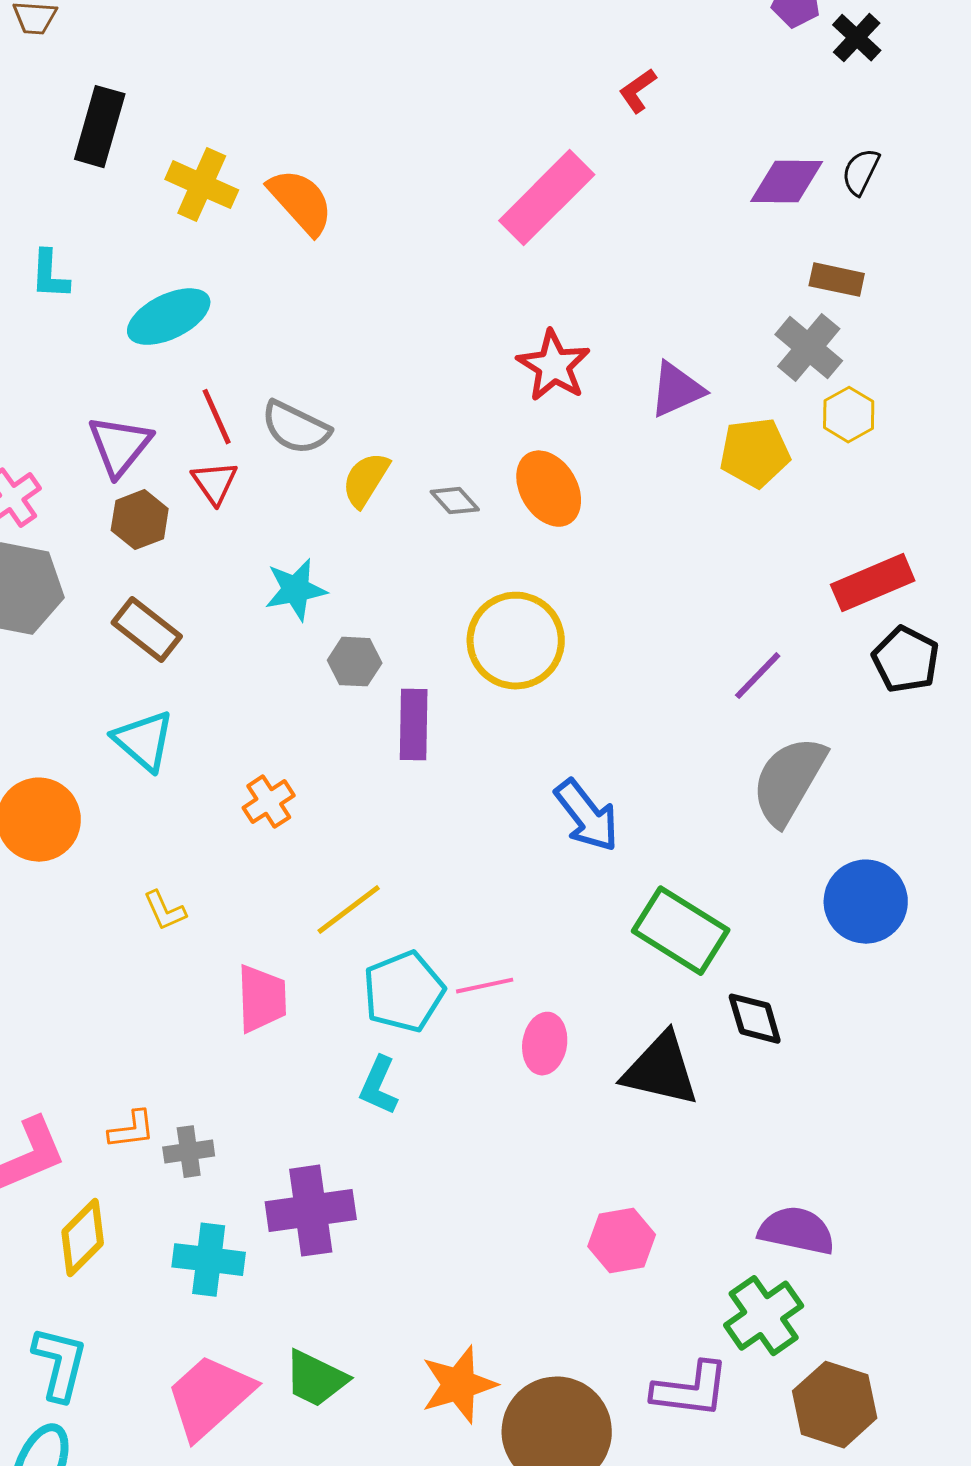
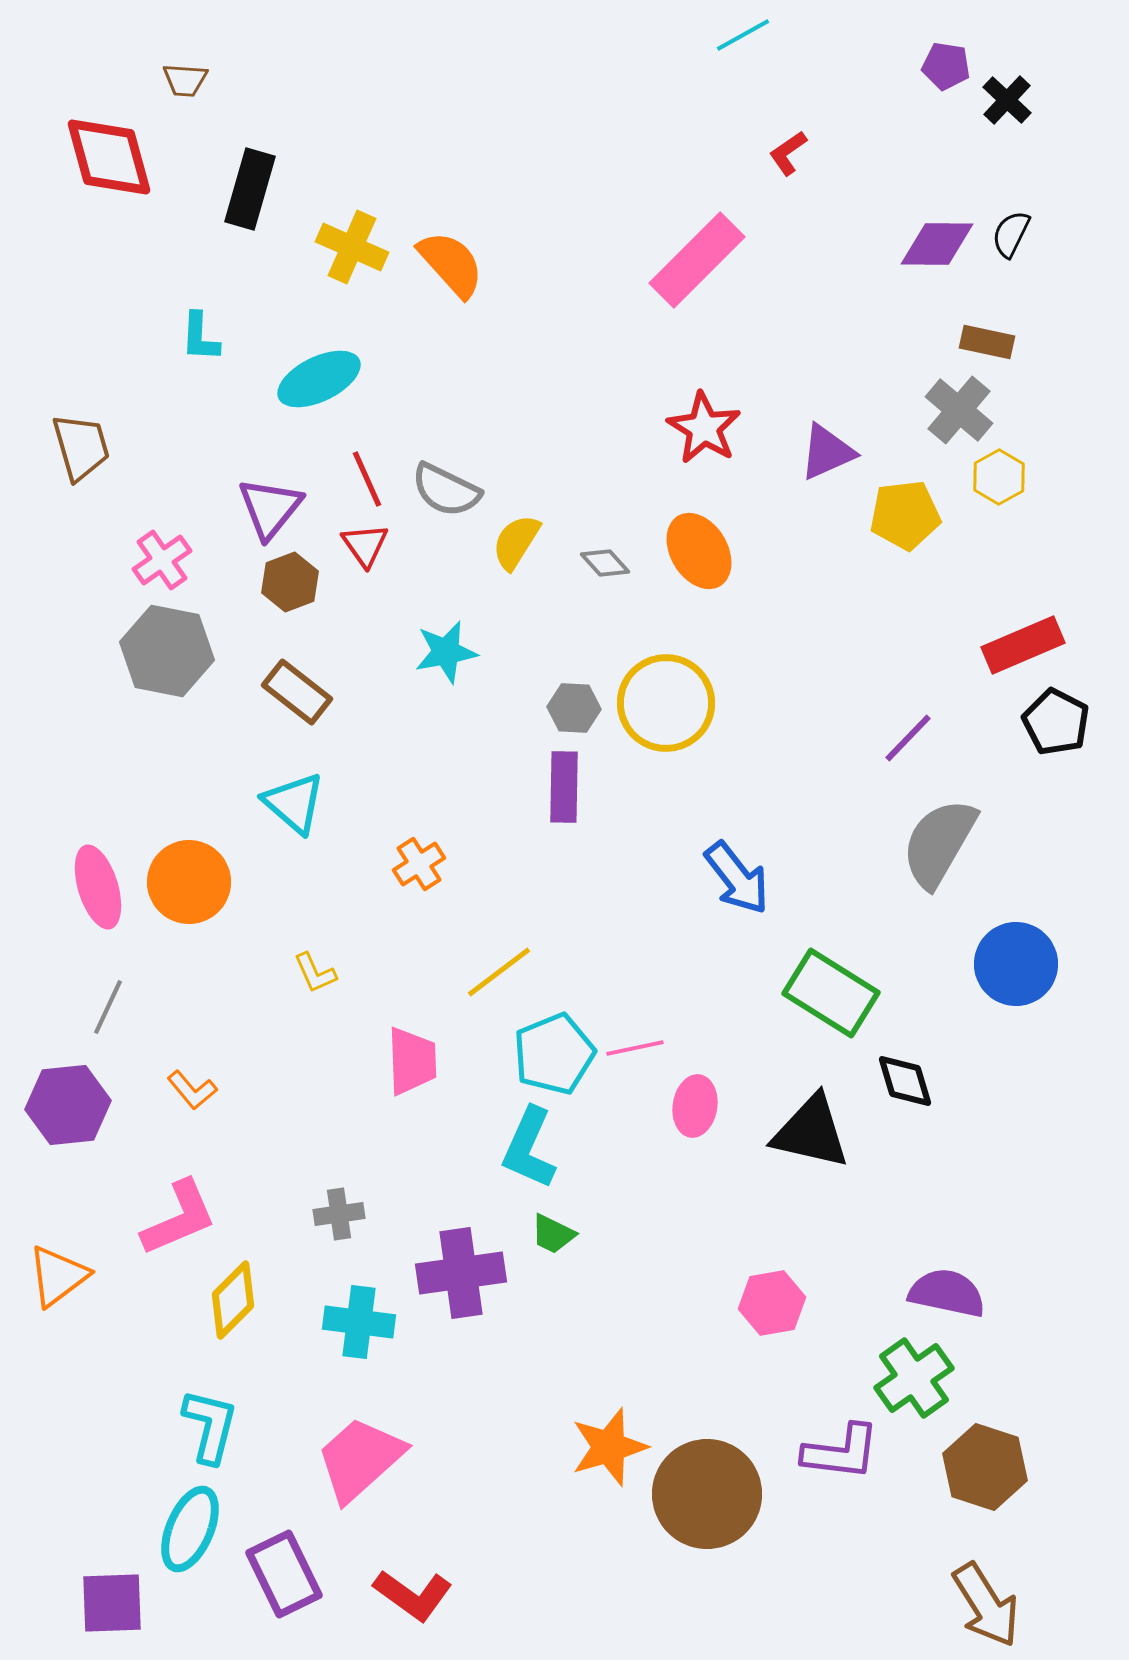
gray hexagon: (355, 662) -> (574, 708), moved
cyan L-shape: (379, 1086) -> (529, 1148), size x1.4
orange L-shape: (132, 1130) -> (192, 1090), moved, turned 57
green trapezoid: (316, 1379) -> (553, 1234), moved, size x0.7

